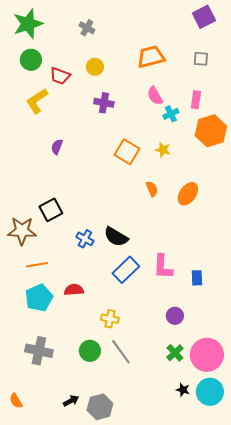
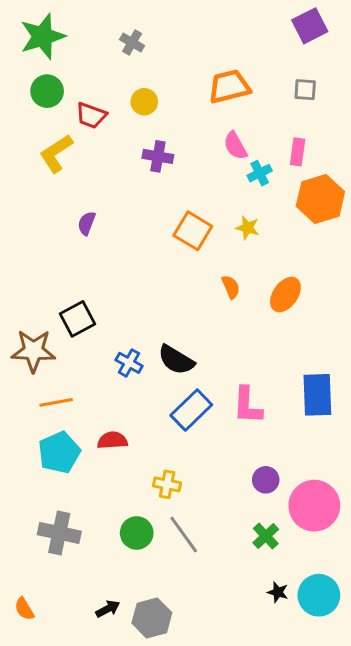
blue rectangle: (197, 278) -> (317, 395), moved, size x1.8
pink circle: (207, 355) -> (314, 506), moved

